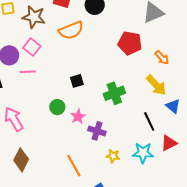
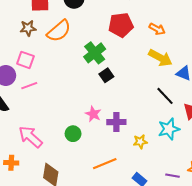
brown star: (34, 17) -> (28, 28), moved, size x0.7
black square: (77, 81) -> (106, 75), moved
green cross: (114, 93) -> (95, 53), moved
green circle: (57, 107) -> (73, 134), moved
orange line: (74, 166) -> (105, 164), turned -65

